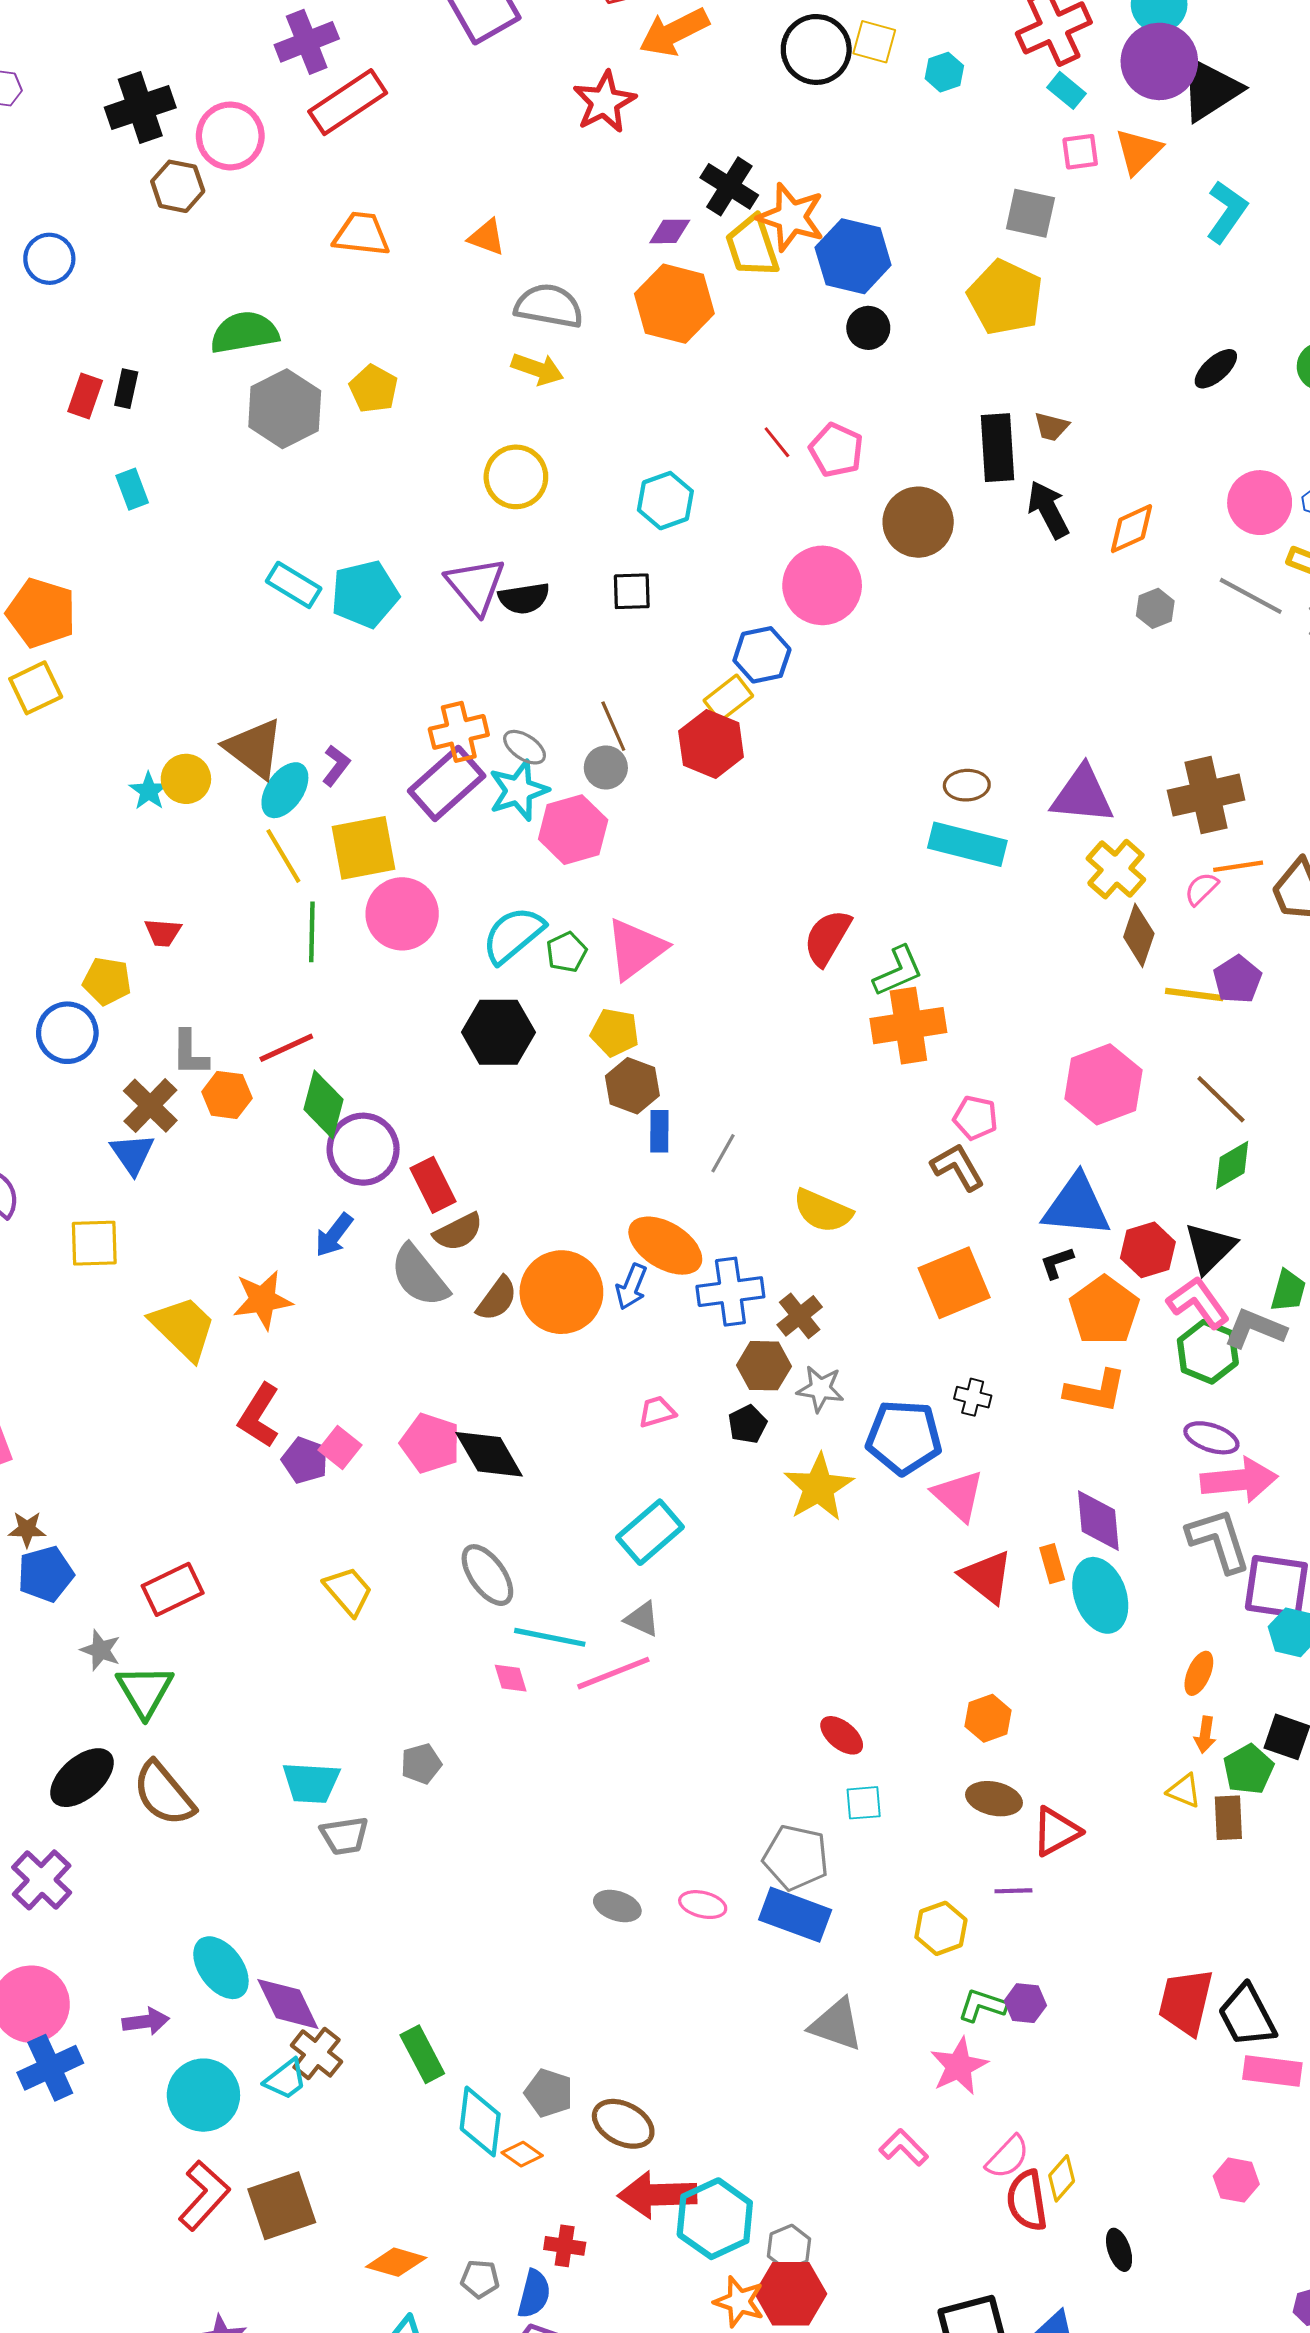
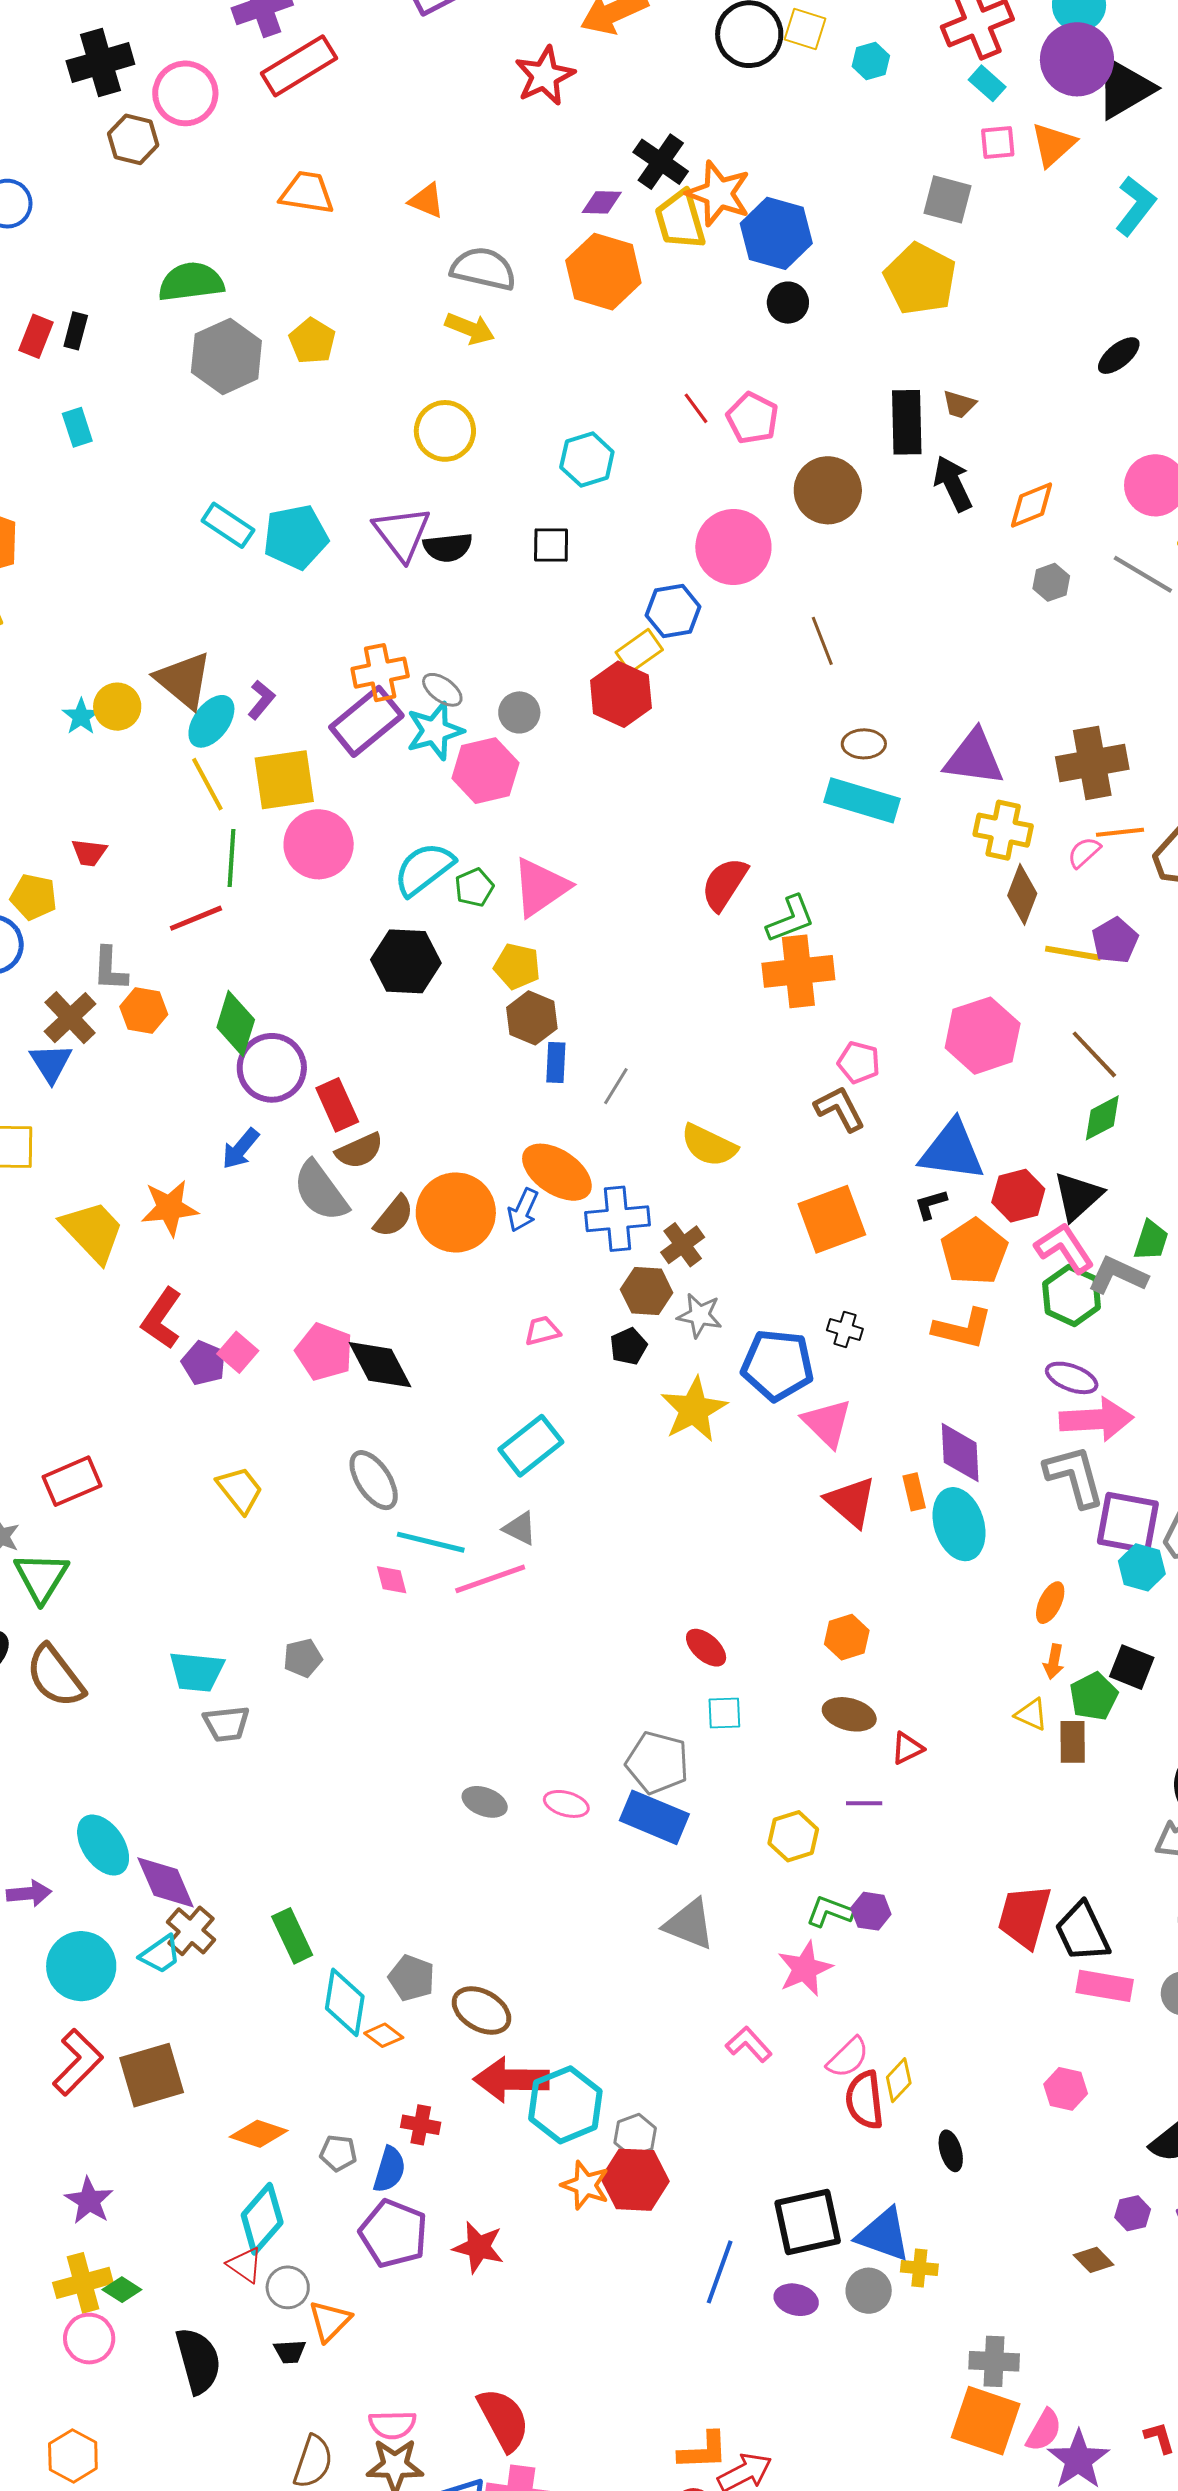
brown line: (613, 726) -> (822, 641), moved
yellow cross: (1116, 869) -> (1003, 830), turned -32
red line: (286, 1048) -> (196, 918), moved
red triangle: (1056, 1831) -> (907, 1748), size x0.7

